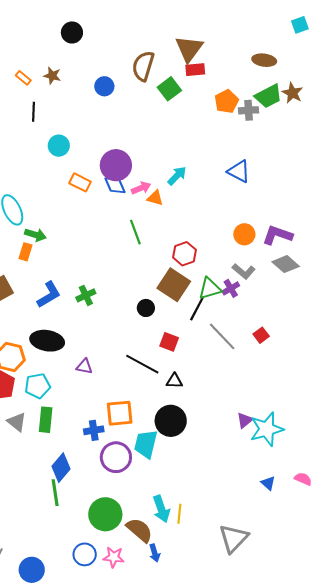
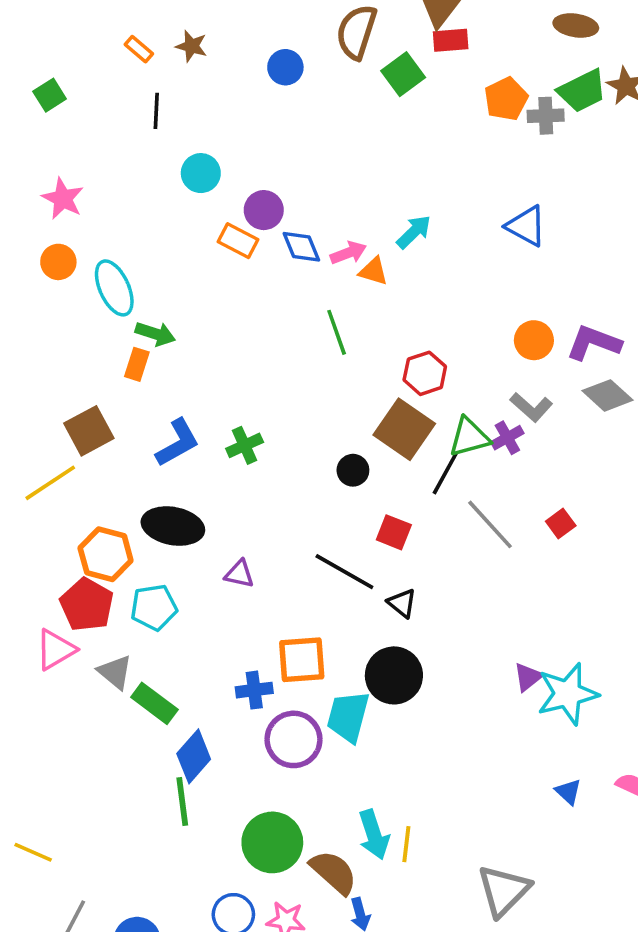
purple circle: (116, 165) -> (264, 210), moved, size x0.7
black triangle: (174, 381) -> (402, 603), turned 36
green rectangle: (46, 420) -> (154, 703), moved, turned -60

